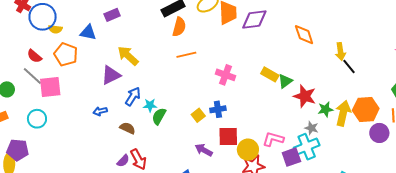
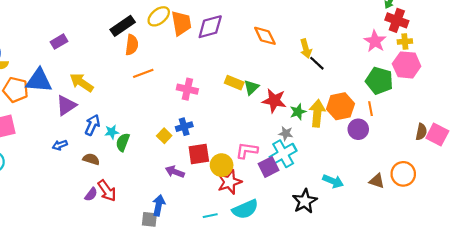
blue triangle: (88, 33) -> (39, 81), moved, size x1.5

